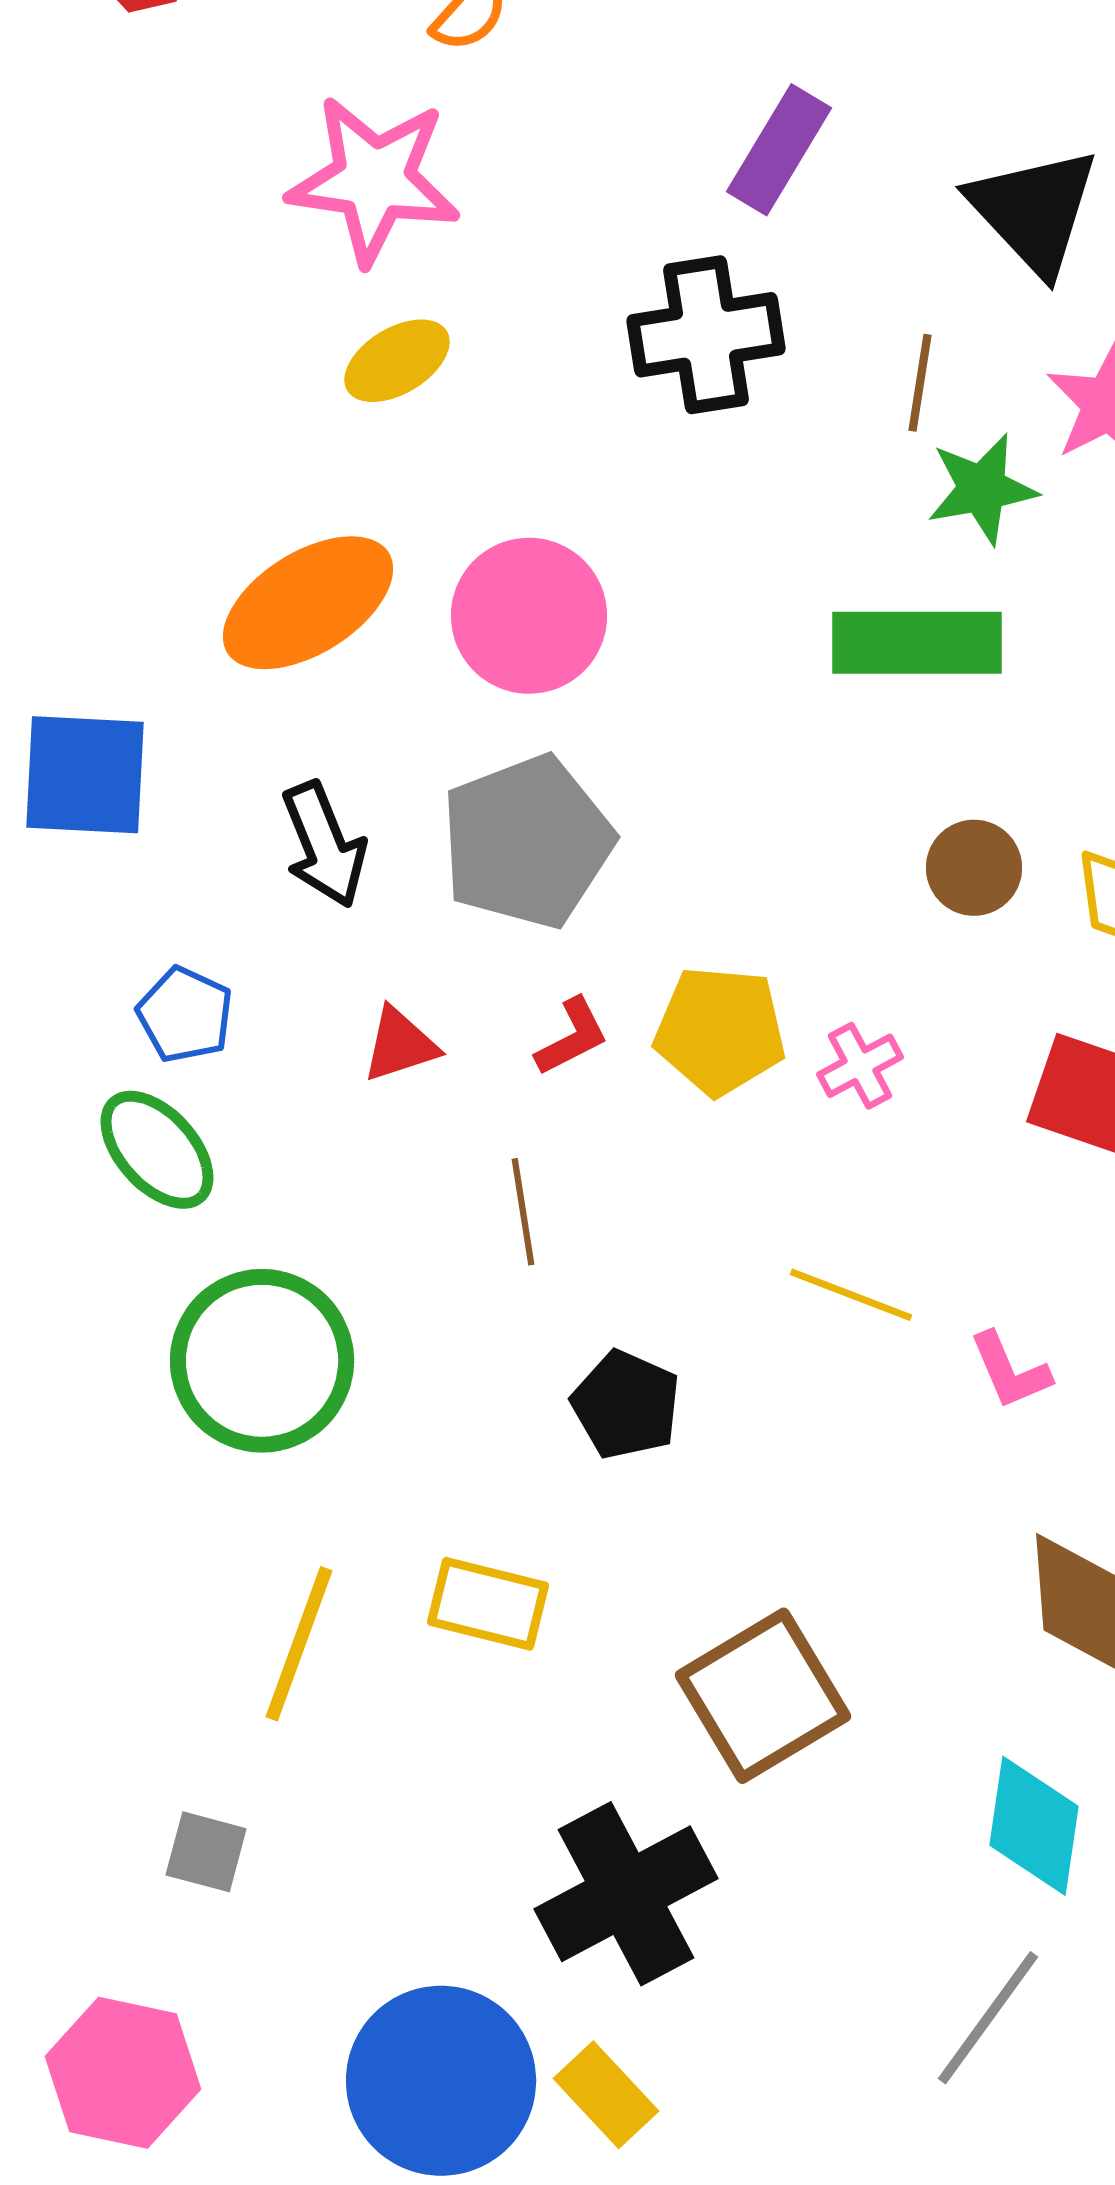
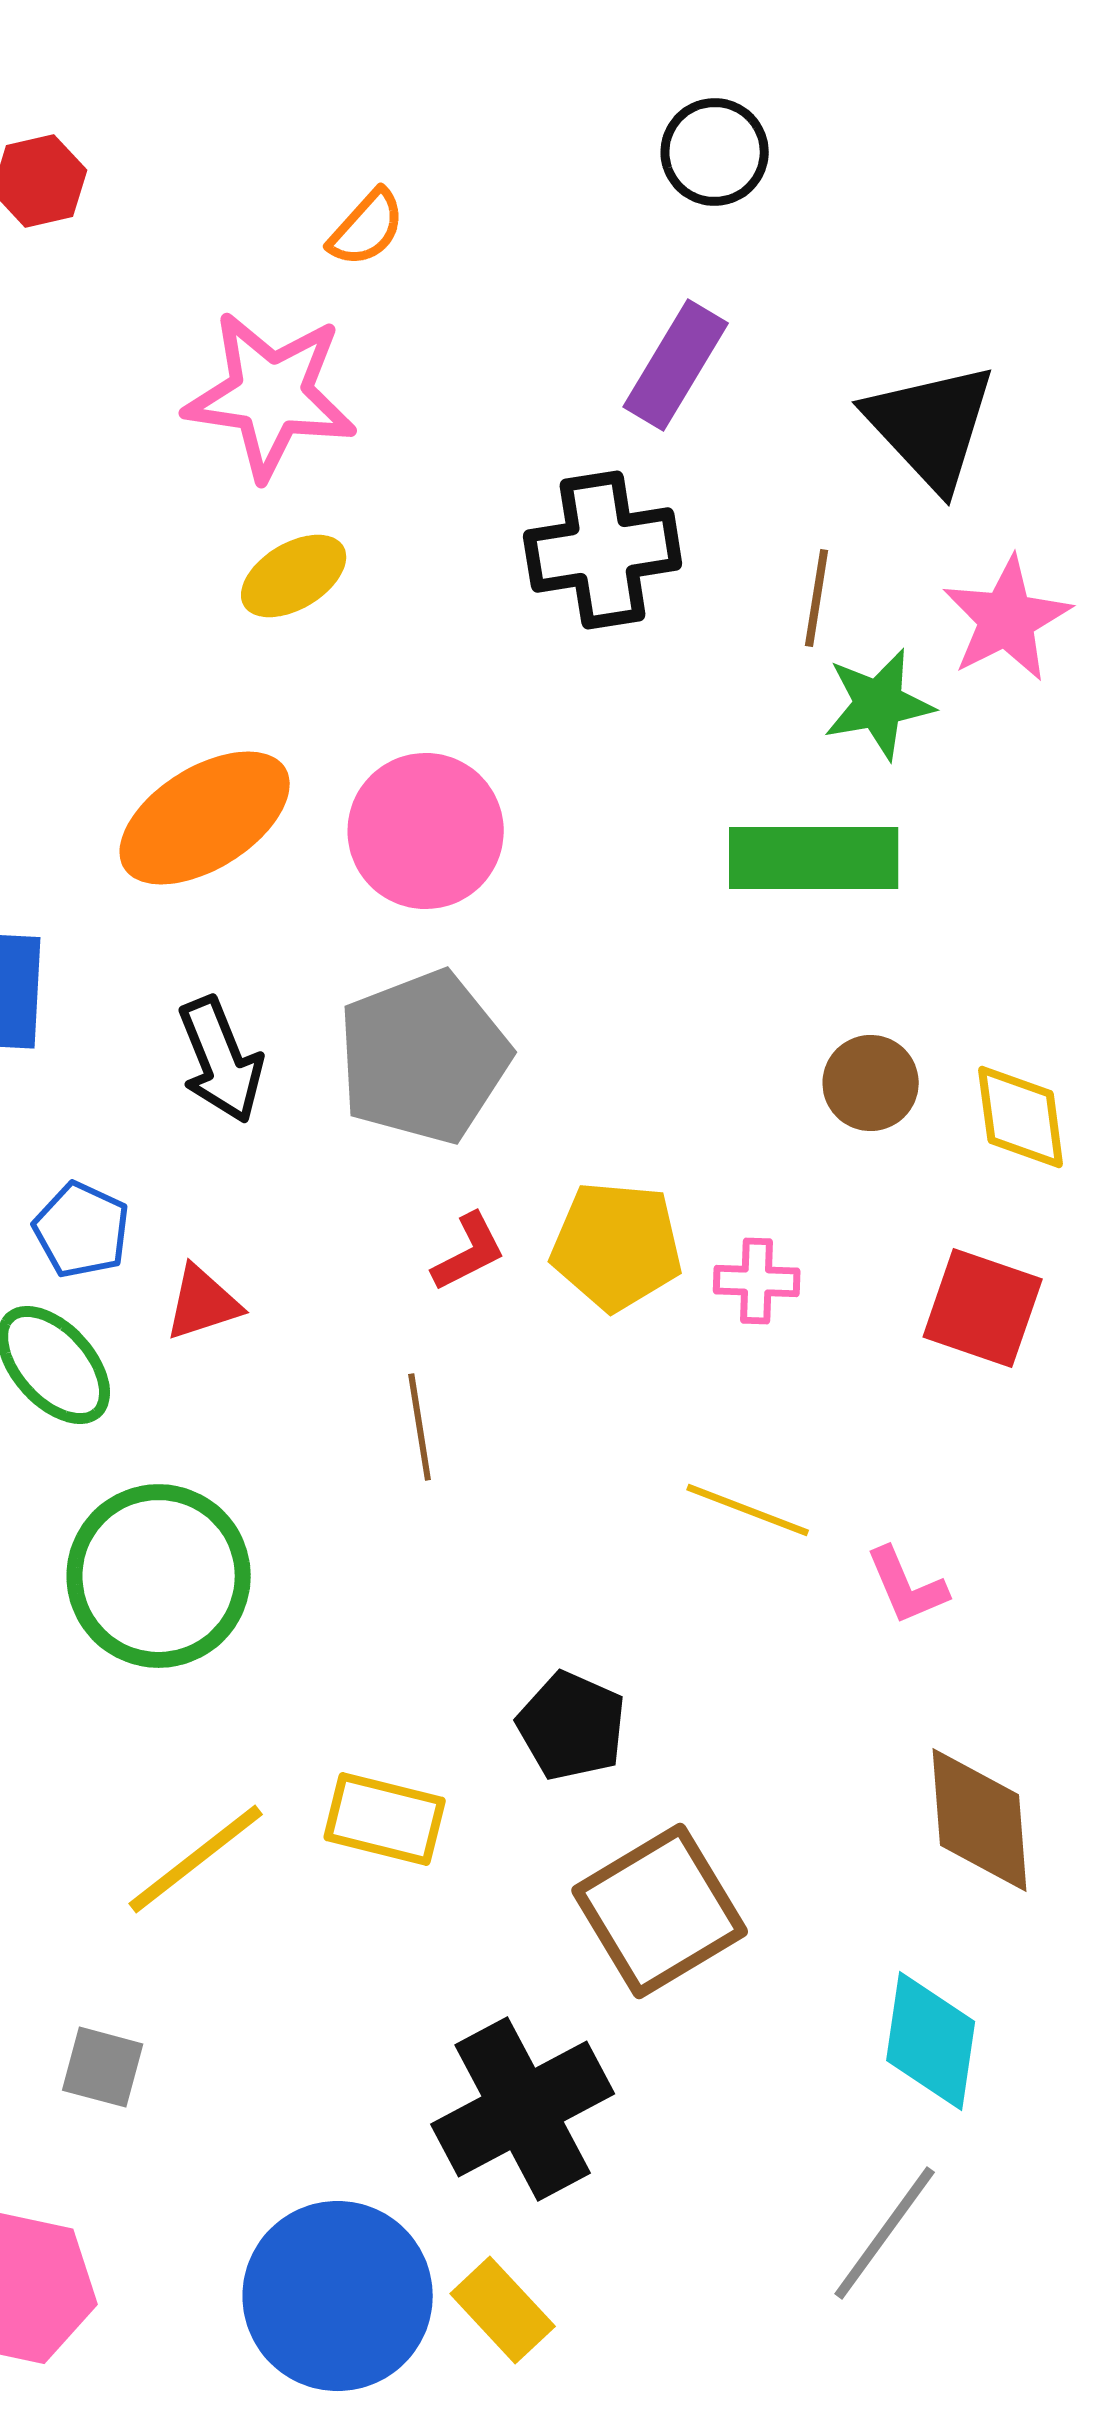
red triangle: (400, 1045) -> (203, 1303), moved
pink cross: (860, 1066) -> (757, 1281), turned 30
black pentagon: (626, 1405) -> (572, 1726), moved
yellow line: (299, 1644) -> (196, 1859), turned 32

